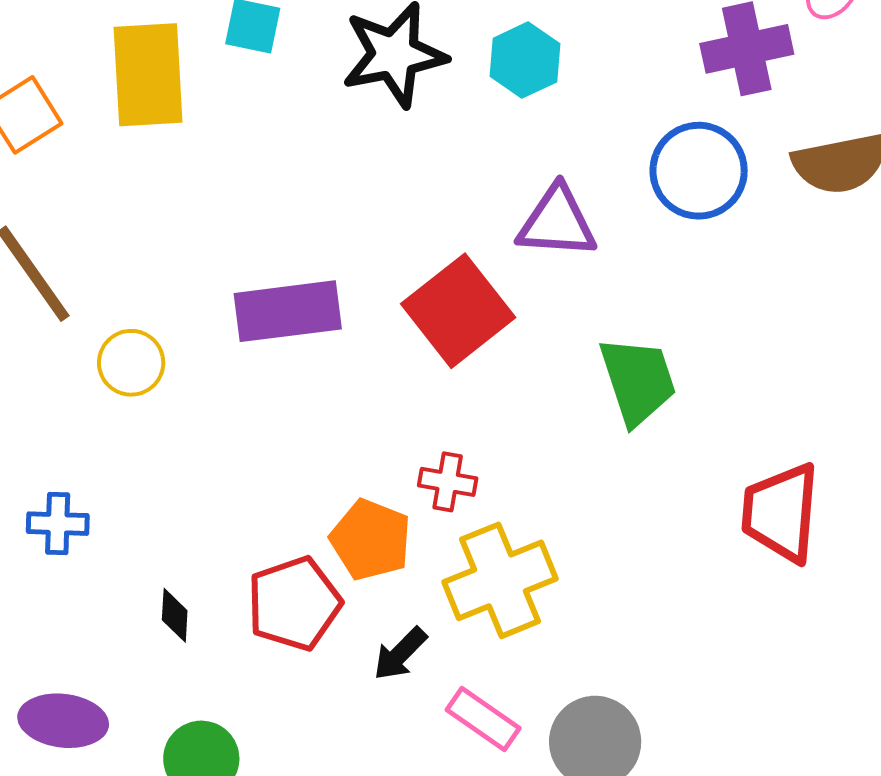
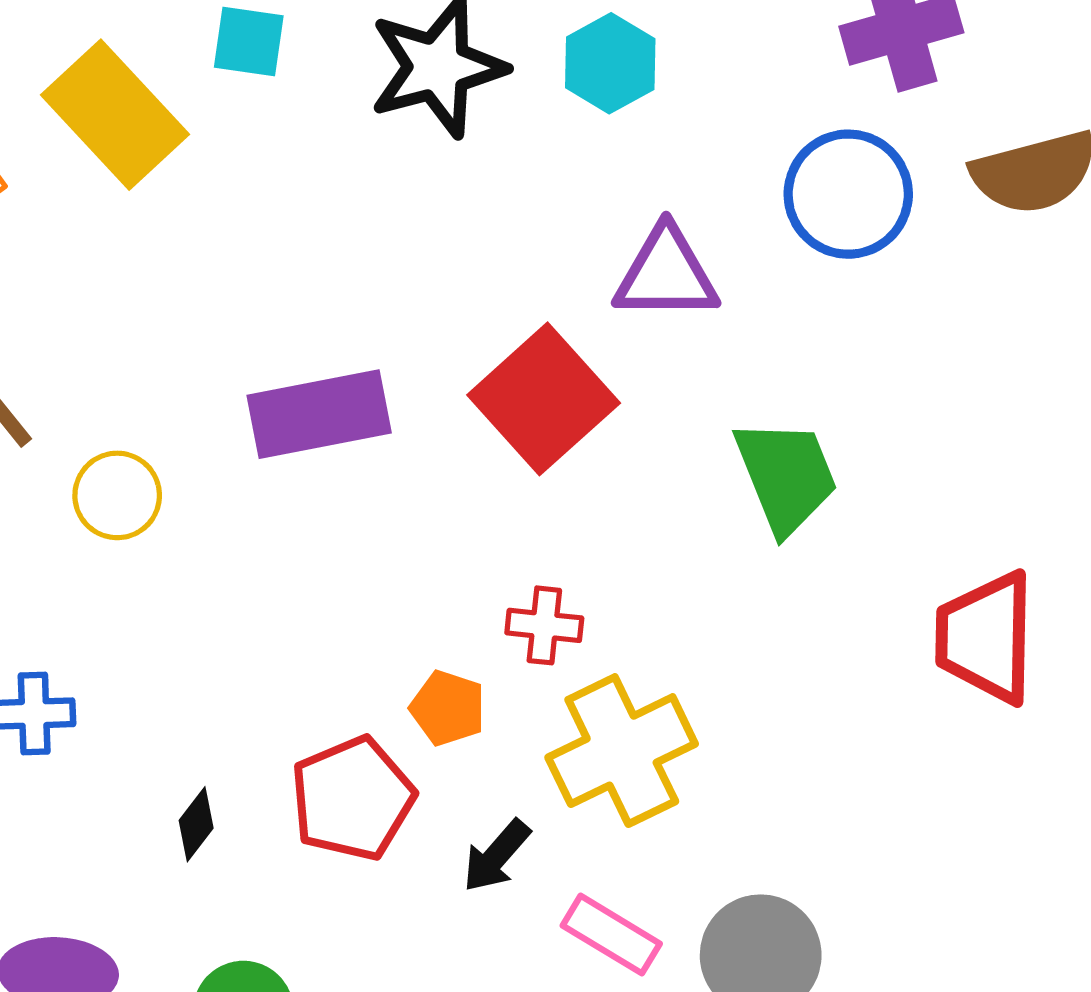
yellow rectangle: (148, 75) -> (115, 115), turned -36
orange pentagon: (371, 540) -> (448, 708), size x0.7
black diamond: (175, 615) -> (196, 824), turned 38

